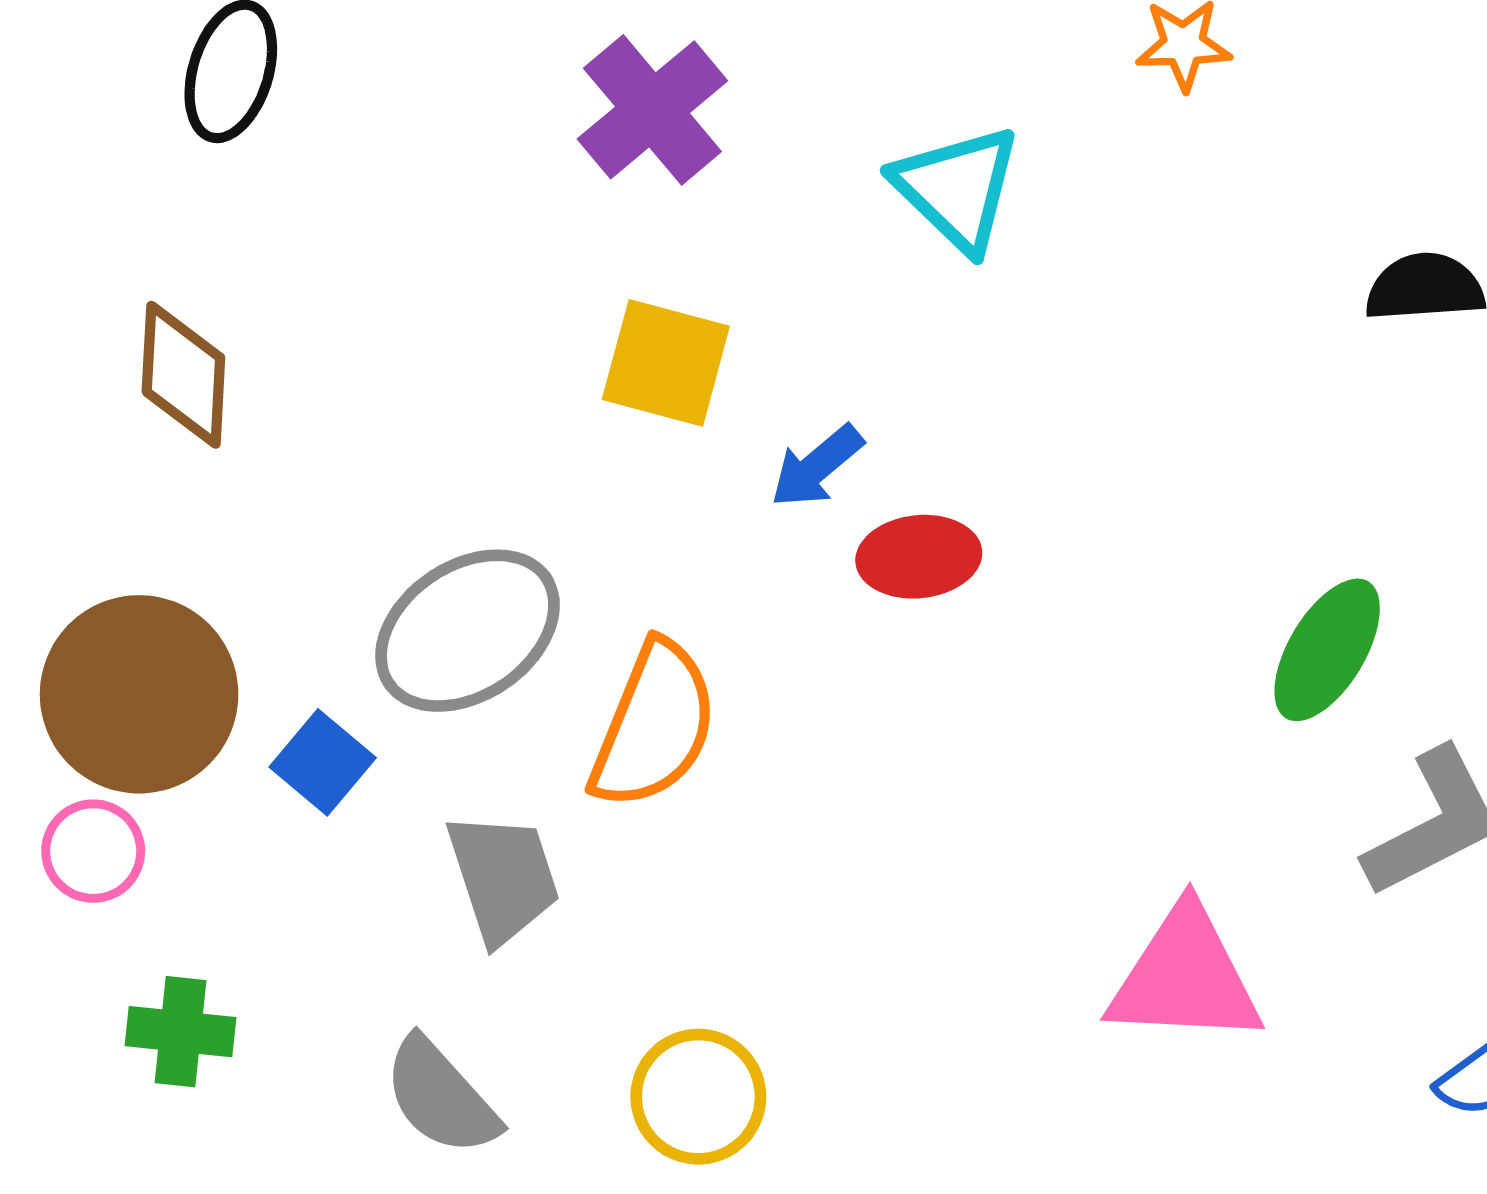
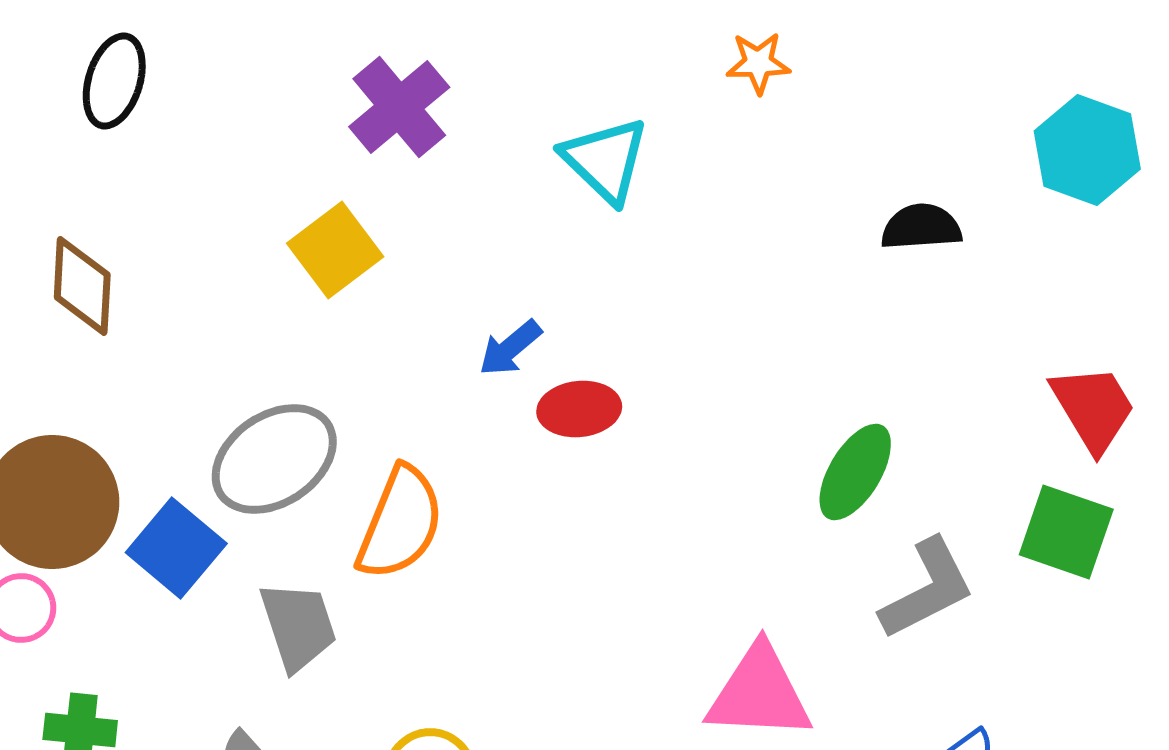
yellow square: (666, 363) -> (335, 250), moved, turned 38
blue square: (323, 762) -> (176, 548), size x1.4

